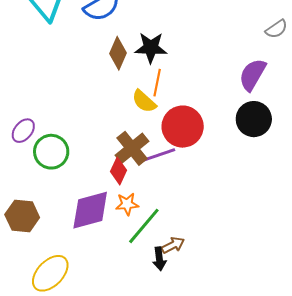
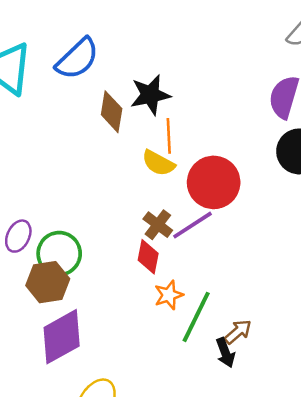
brown cross: (132, 148) -> (158, 225), size x0.7
purple diamond: (90, 210) -> (62, 337), moved
brown hexagon: (22, 216) -> (48, 282), moved

